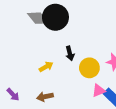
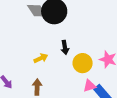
brown arrow: (45, 97) -> (37, 87), turned 98

